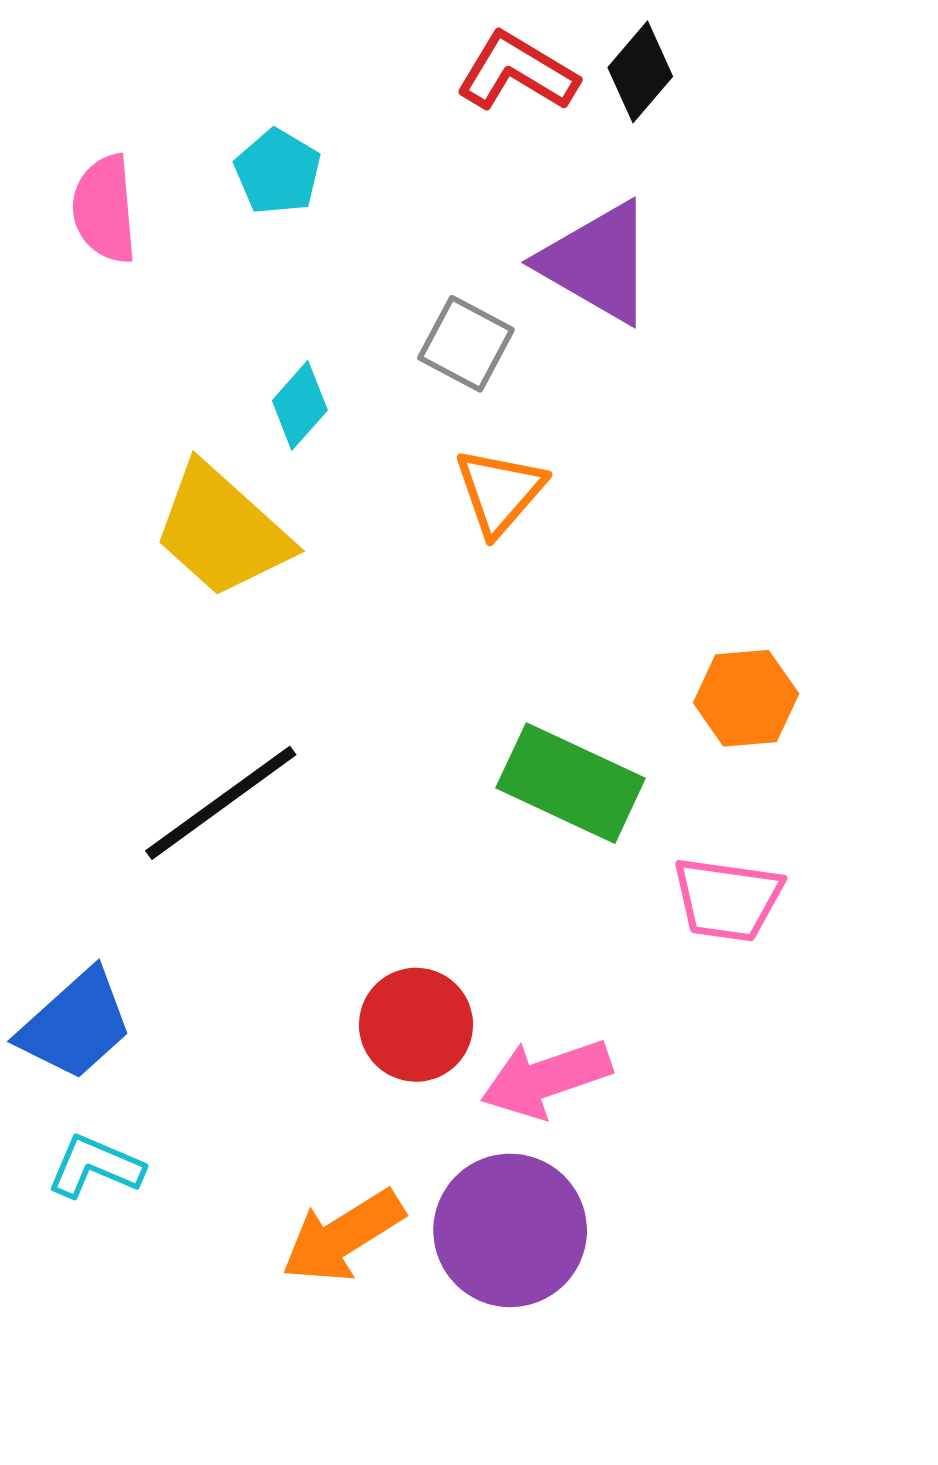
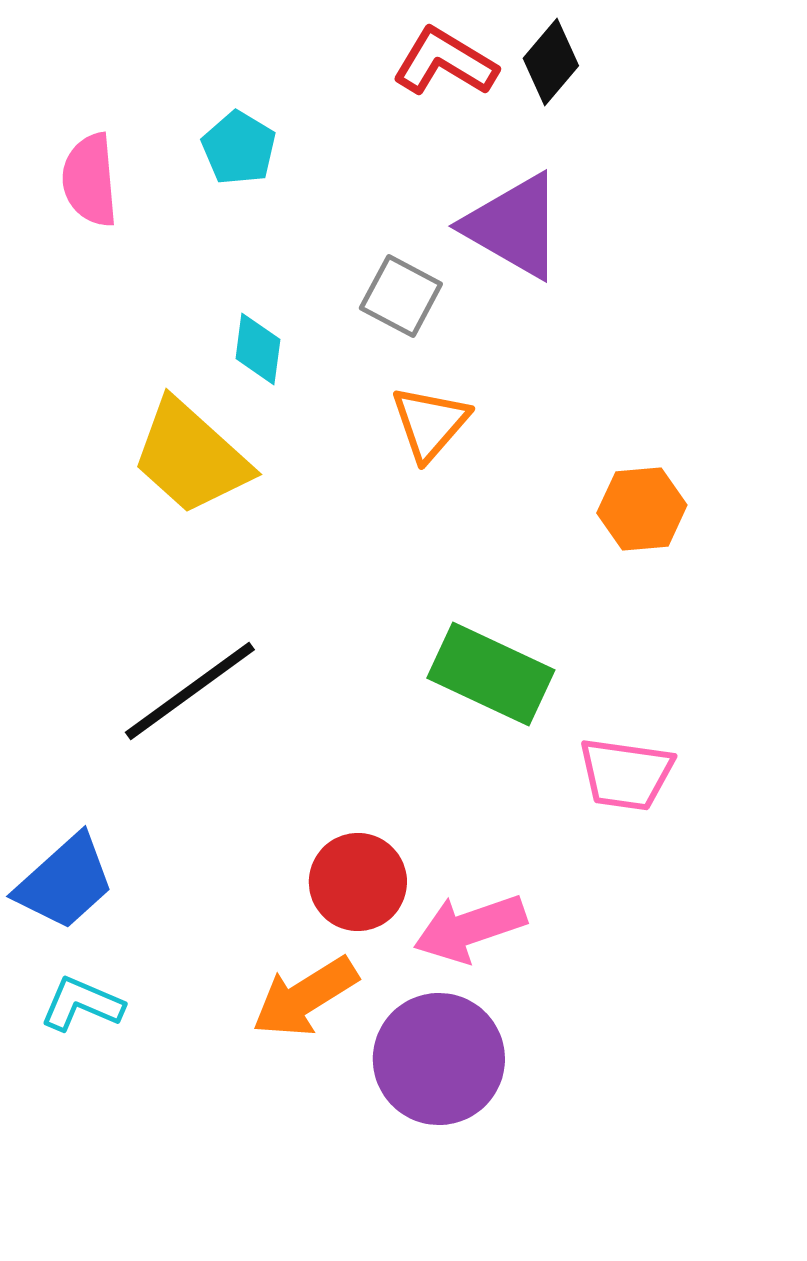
cyan diamond: (300, 405) -> (258, 349), turned -34
orange hexagon: (746, 698) -> (642, 509), moved
orange arrow: (343, 1236) -> (305, 997), moved

